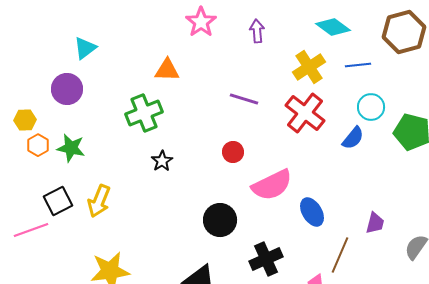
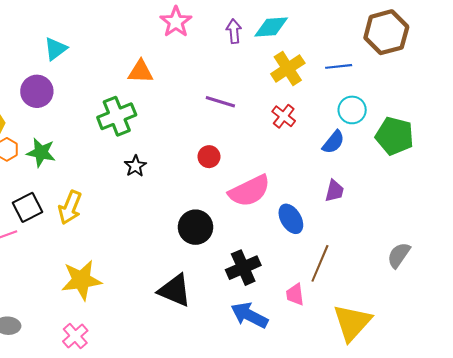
cyan diamond: (333, 27) -> (271, 27), moved, turned -40
red cross: (305, 113) -> (284, 116), size x0.6
purple trapezoid: (375, 223) -> (334, 191), moved

